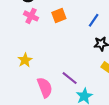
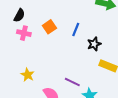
blue line: (94, 20) -> (76, 30), moved

